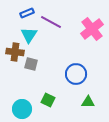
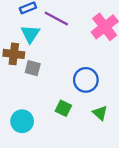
green square: (48, 100) -> (63, 108), moved
green triangle: (88, 102) -> (100, 113), turned 40

